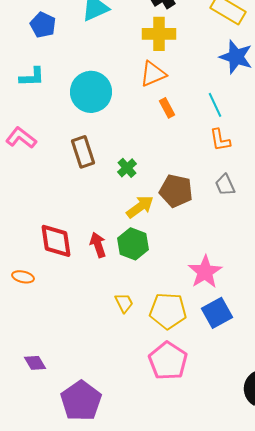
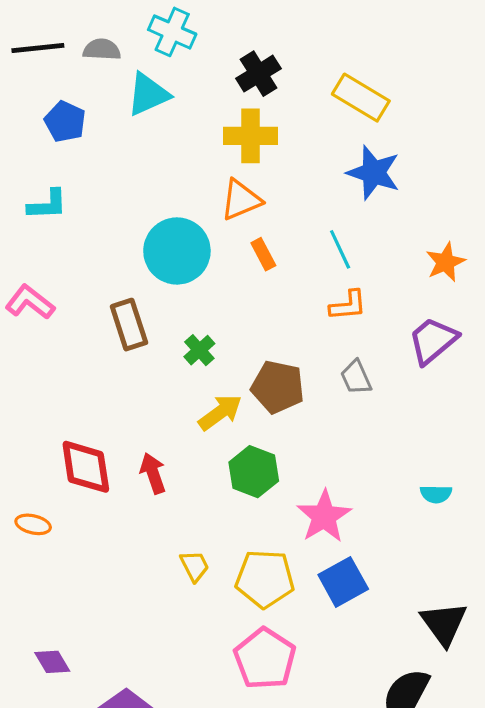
cyan circle: (91, 92) -> (177, 251), moved
orange L-shape: (220, 140) -> (348, 305), turned -85
green hexagon: (133, 244) -> (254, 472), moved

